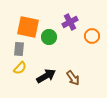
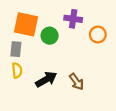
purple cross: (70, 22) -> (73, 19), turned 35
yellow semicircle: (20, 68) -> (17, 70), turned -48

